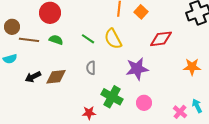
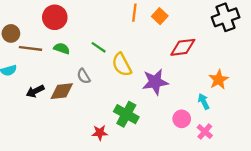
yellow semicircle: (113, 39) -> (122, 65), moved
orange star: (192, 67) -> (219, 80), turned -30
gray semicircle: (91, 68) -> (84, 76), moved, turned -32
pink circle: (144, 103) -> (182, 119), moved
cyan arrow: (197, 106) -> (204, 102), moved

